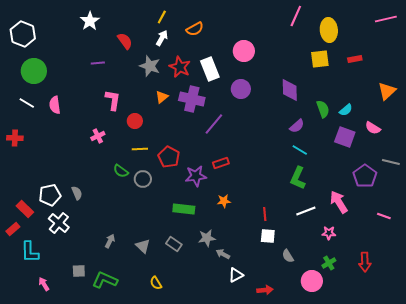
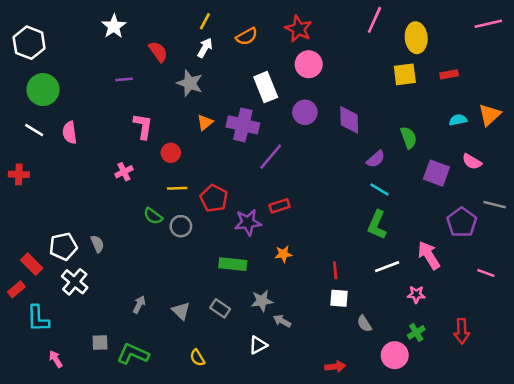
red star: (180, 67) -> (299, 29), moved
purple diamond: (290, 90) -> (349, 120), moved
cyan semicircle: (346, 110) -> (458, 120), moved, turned -152
white triangle: (236, 275) -> (258, 345), moved

